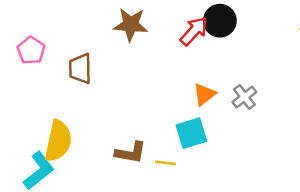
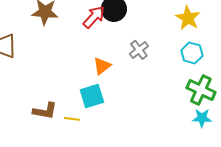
gray cross: (244, 97) -> (139, 50), moved

